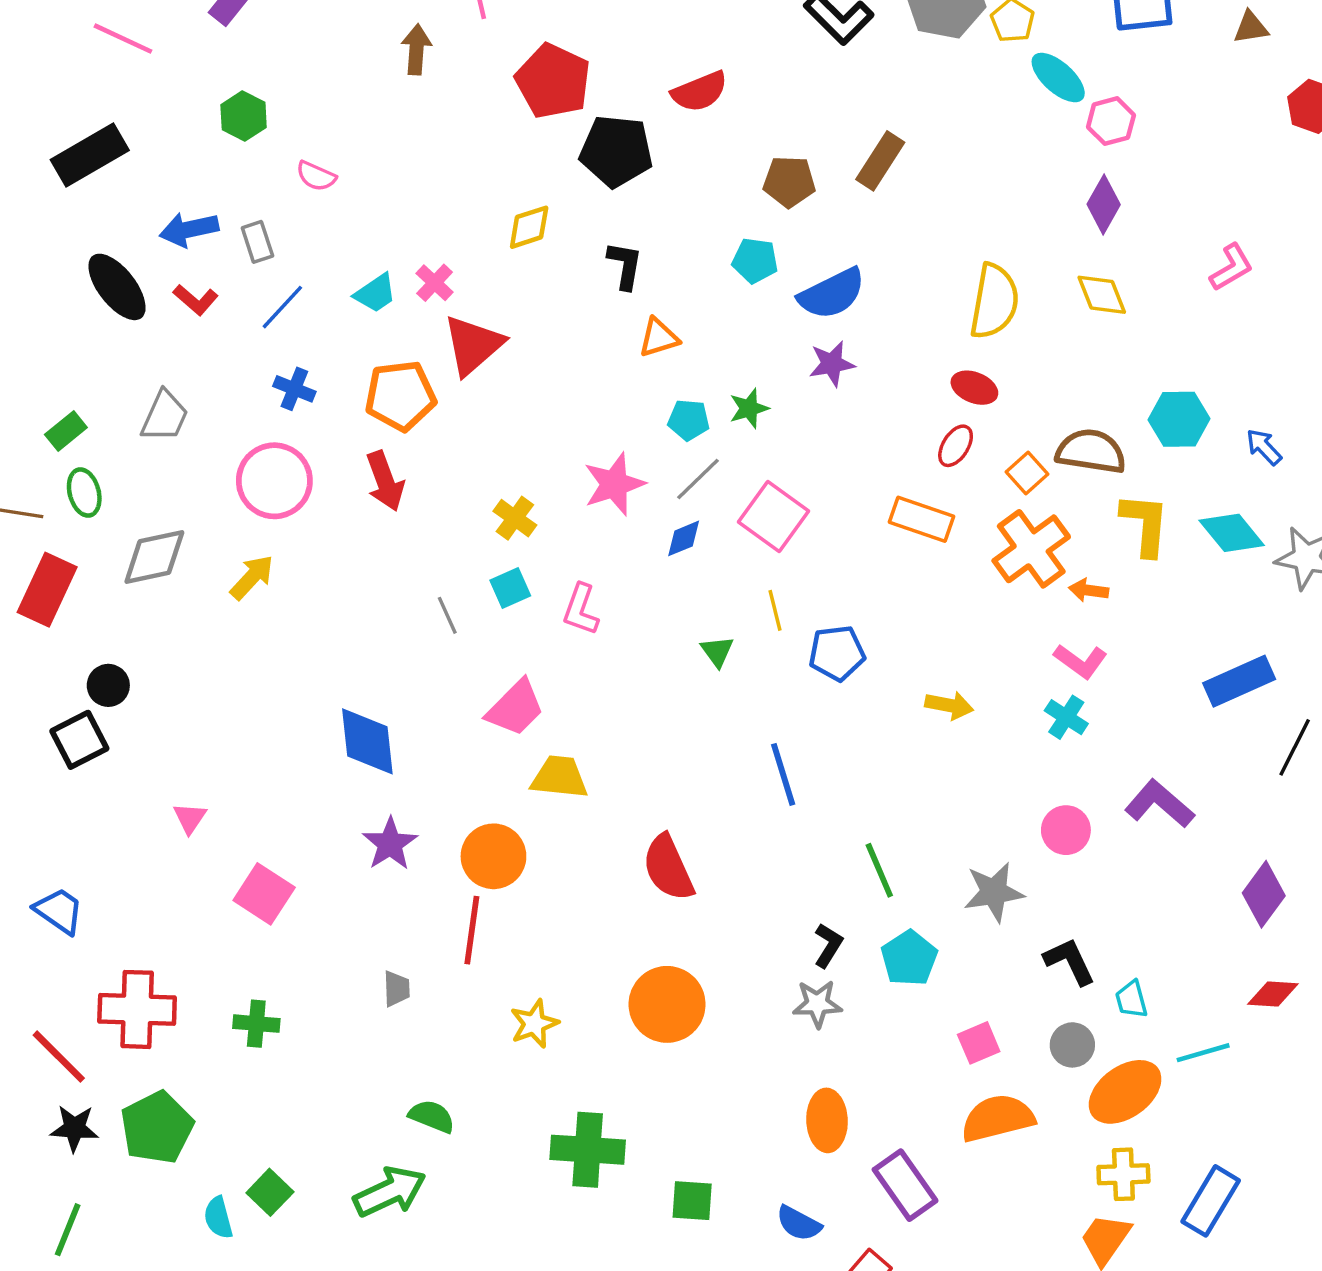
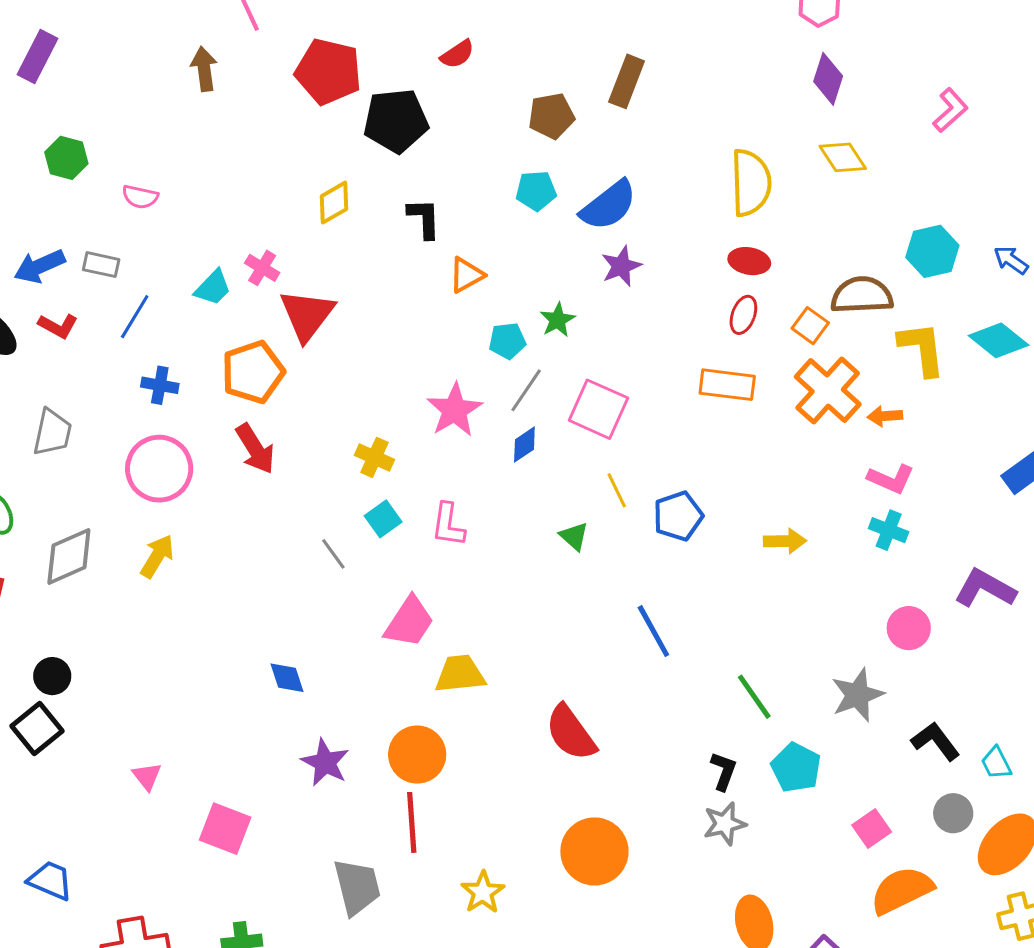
red semicircle: (700, 92) -> (457, 54), size x0.7
gray rectangle: (257, 242) -> (101, 265), turned -48
blue diamond: (367, 741) -> (287, 678), size x0.6
gray trapezoid: (396, 989) -> (357, 887), size x1.8

